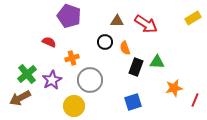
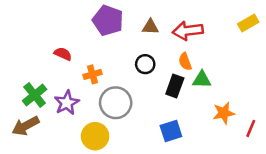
purple pentagon: (69, 16) -> (108, 20), moved
red arrow: (146, 24) -> (188, 31), turned 140
black circle: (105, 42) -> (145, 64), moved
orange semicircle: (125, 48) -> (185, 62), moved

